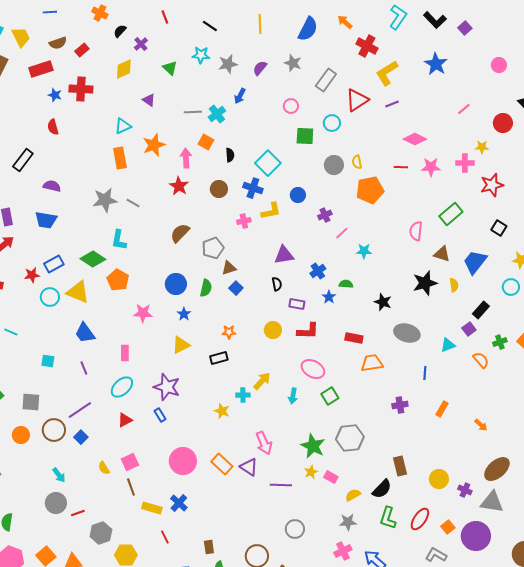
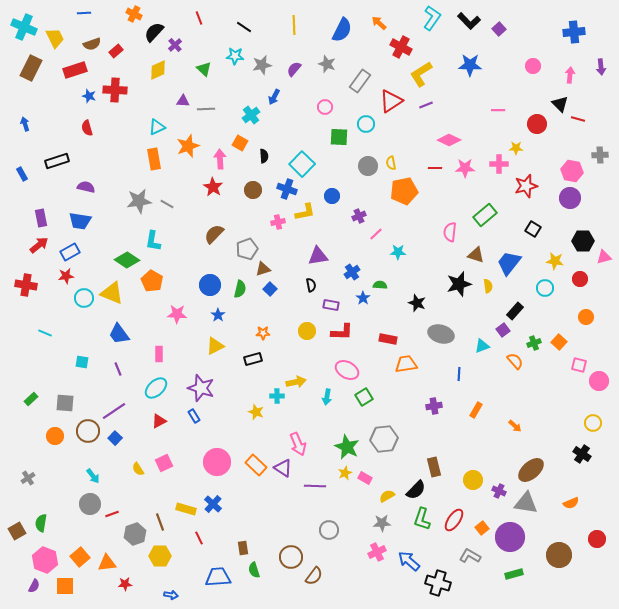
black semicircle: (120, 31) -> (154, 32), size x1.5
blue star: (436, 64) -> (470, 65), turned -30
purple triangle: (149, 100) -> (183, 101), turned -32
pink line: (464, 109) -> (498, 110), turned 40
gray line: (193, 112) -> (206, 109), moved
black rectangle: (23, 160) -> (57, 161), turned 35
blue rectangle: (54, 264) -> (70, 252), moved
yellow arrow: (262, 381) -> (296, 382), turned 36
brown line: (131, 487) -> (160, 522), moved

